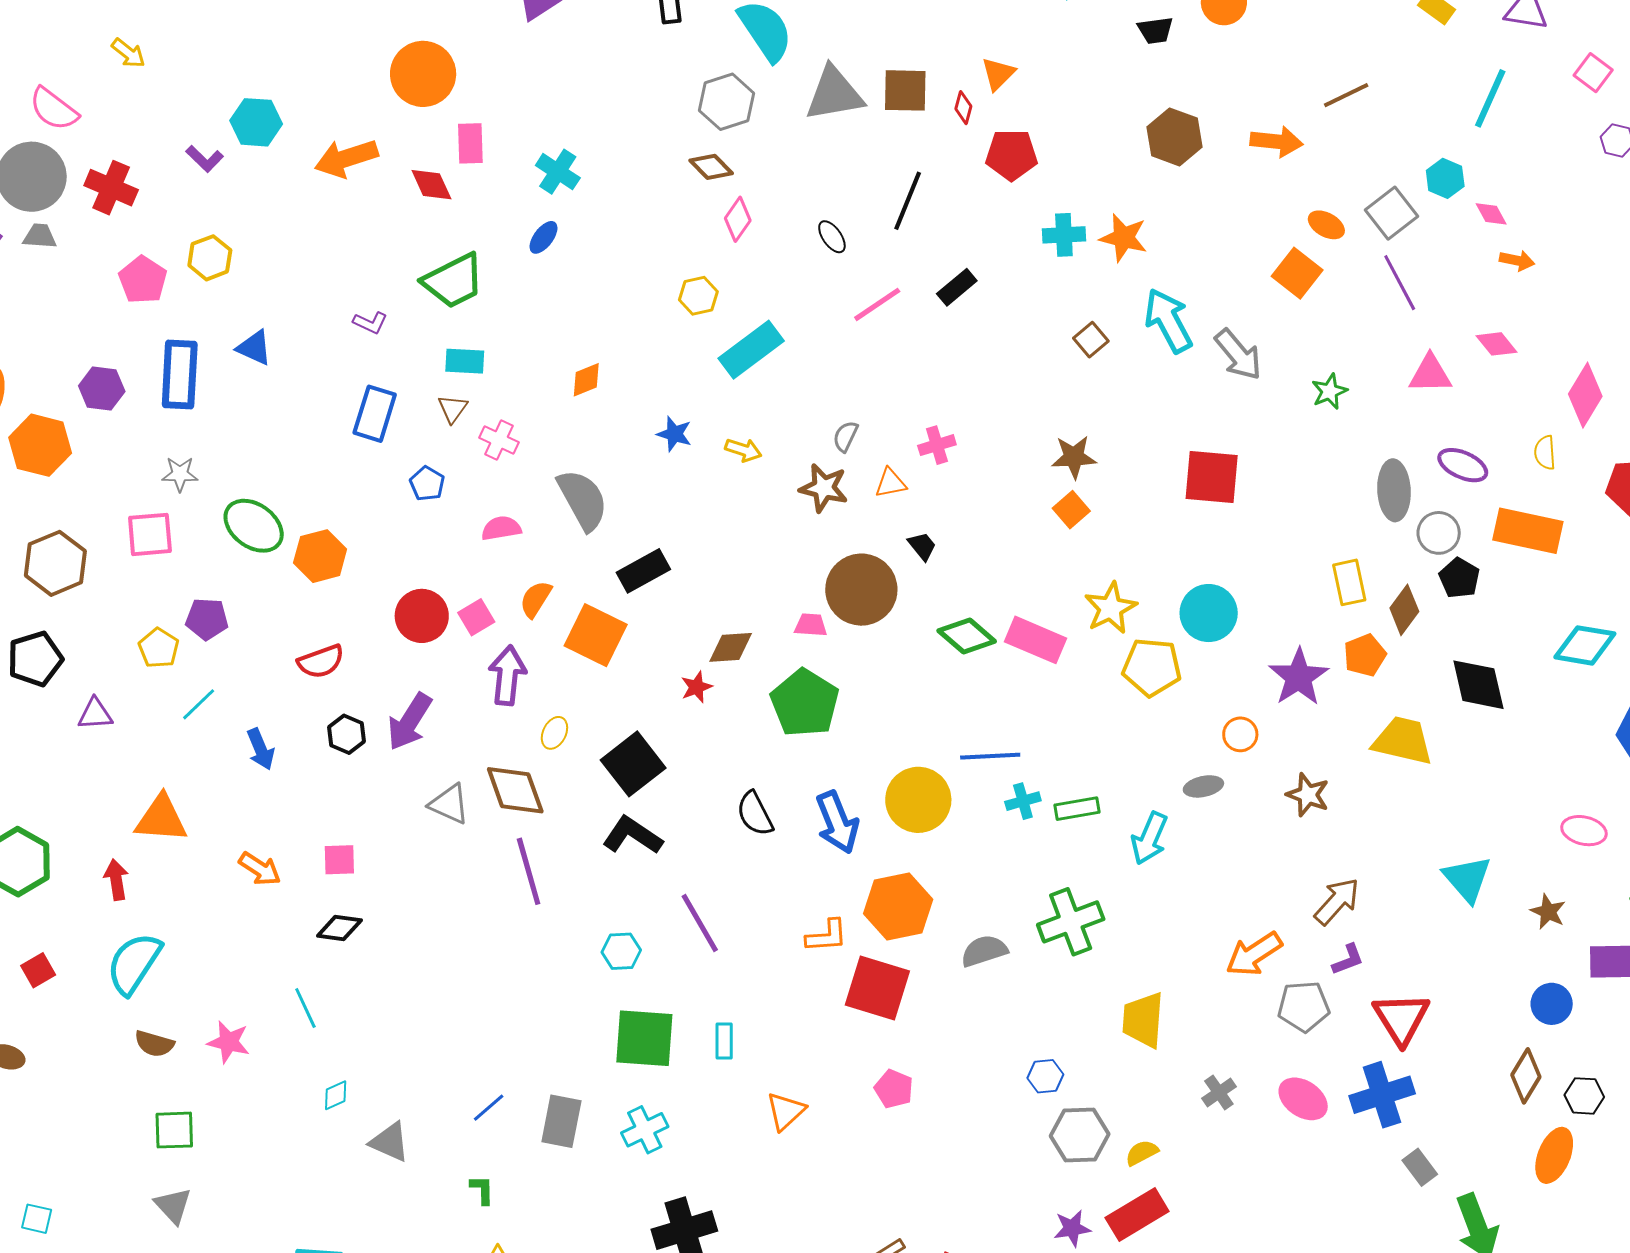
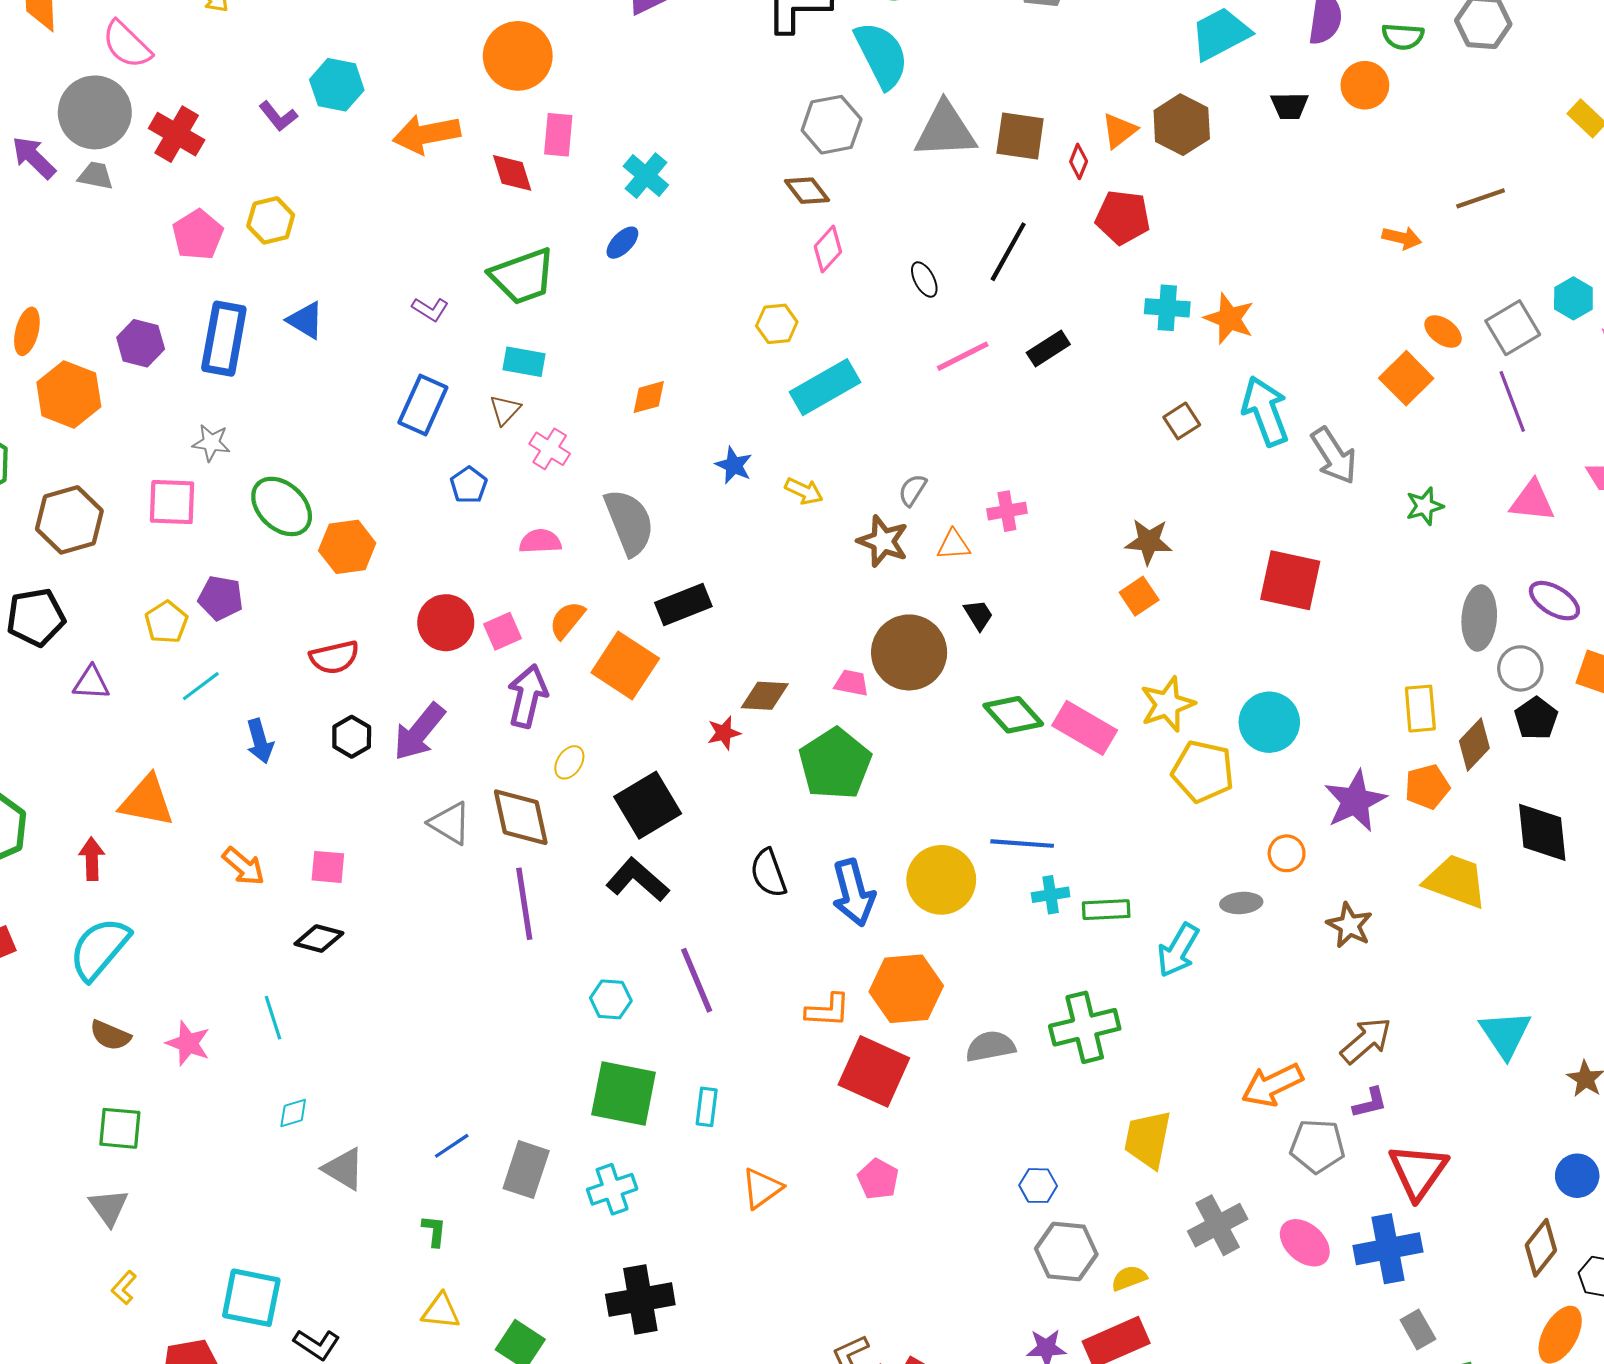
brown hexagon: (1175, 137) -> (1182, 125), moved
orange arrow: (1277, 142) -> (1402, 238), size x0.7
gray cross: (1219, 1092) -> (1218, 1225), size x1.6

